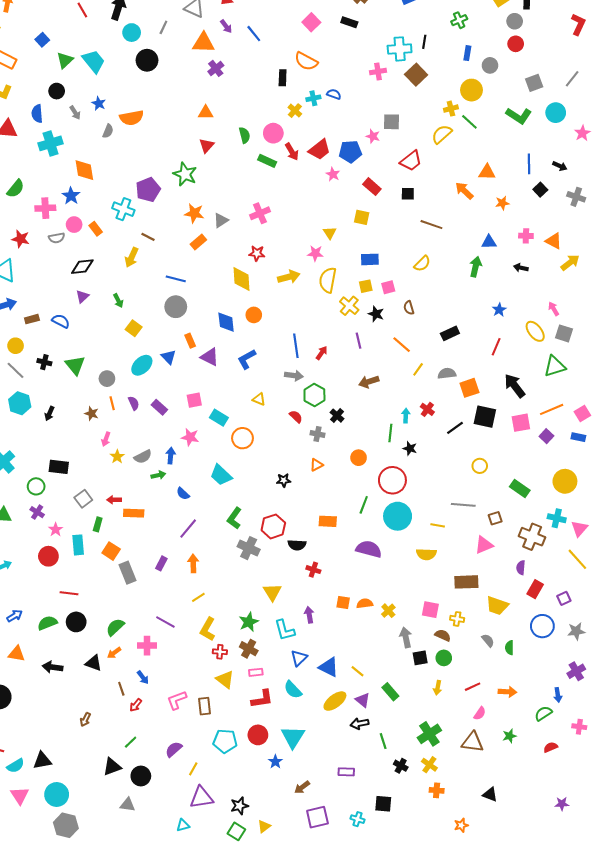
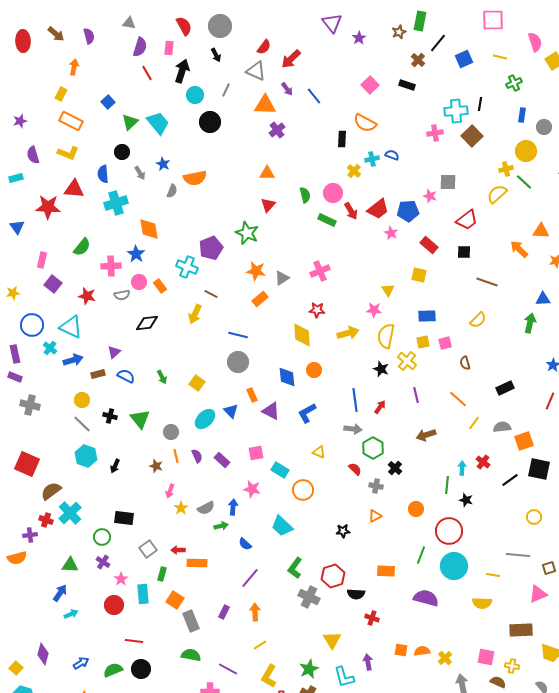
purple triangle: (82, 296) -> (114, 352), moved
green arrow: (118, 301) -> (162, 377), moved
black star: (376, 314) -> (381, 369), moved
green semicircle: (115, 627) -> (191, 655), moved, turned 54

